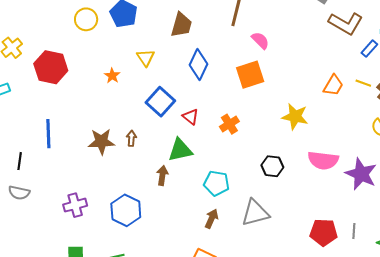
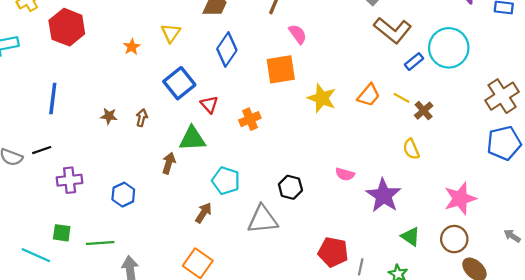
yellow star: (295, 117) -> (322, 98), moved
brown star: (101, 142) -> (109, 116), size x0.6
pink semicircle: (323, 160) -> (345, 174), size x0.6
black line: (20, 161) -> (42, 150), moved, turned 54
black hexagon: (272, 166) -> (290, 187), moved
blue hexagon: (126, 210) -> (123, 195), size x0.7
brown arrow: (212, 219) -> (203, 213), moved
gray line: (354, 231) -> (361, 267), moved

